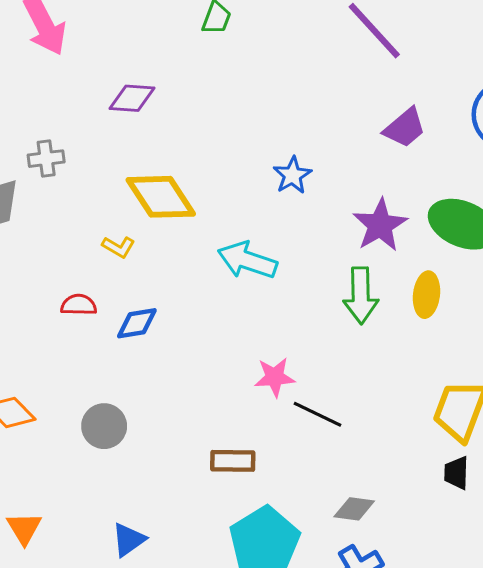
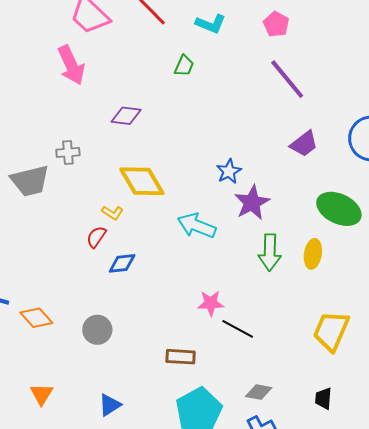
purple star: (380, 225) -> (252, 203), moved
red semicircle: (79, 305) -> (96, 237), moved, turned -60
black trapezoid: (456, 473) -> (323, 398), moved

